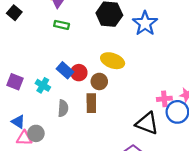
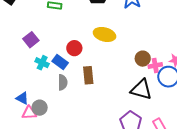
blue rectangle: (65, 70) -> (60, 62), moved
brown circle: (99, 81) -> (143, 59), moved
purple square: (15, 82) -> (31, 40), moved, turned 35

